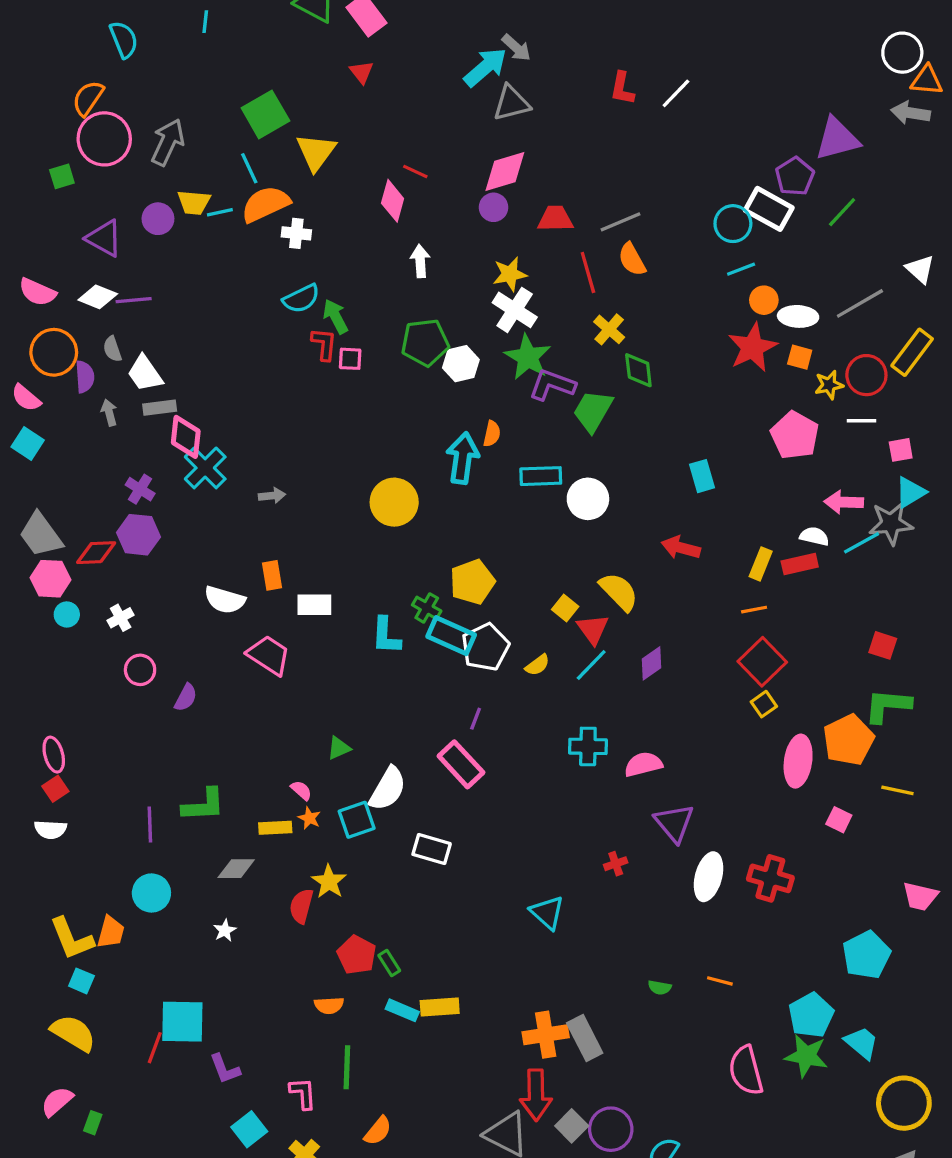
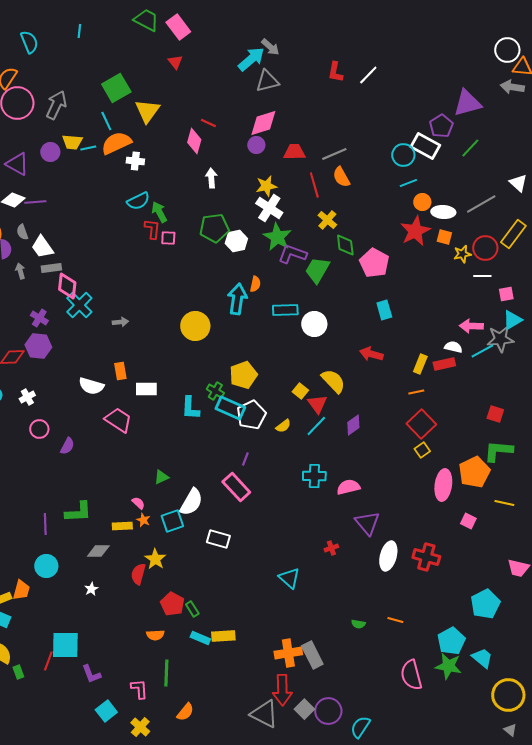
pink pentagon: (795, 435) -> (374, 263), moved
green rectangle: (93, 1123) -> (18, 672), moved, turned -40

